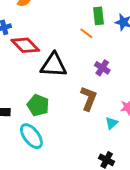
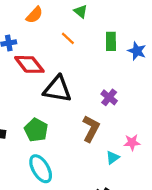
orange line: (86, 33) -> (68, 38), moved
cyan ellipse: (31, 136) -> (41, 169), moved

